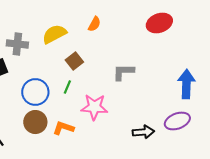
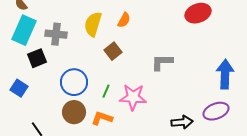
orange semicircle: (94, 24) -> (124, 20), moved
yellow semicircle: (54, 34) -> (93, 24), turned -45
green line: (67, 87) -> (106, 91), moved

